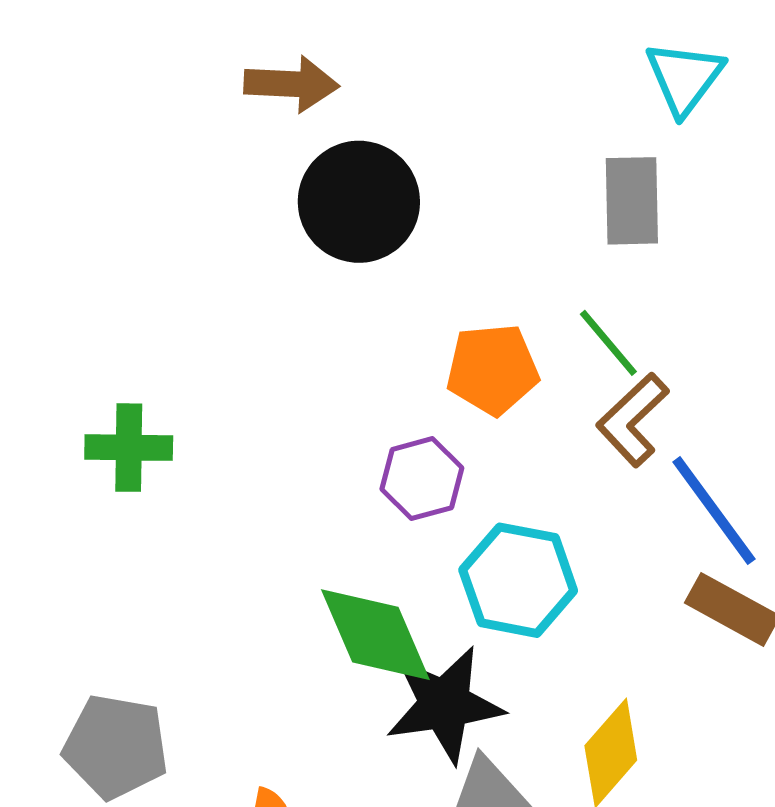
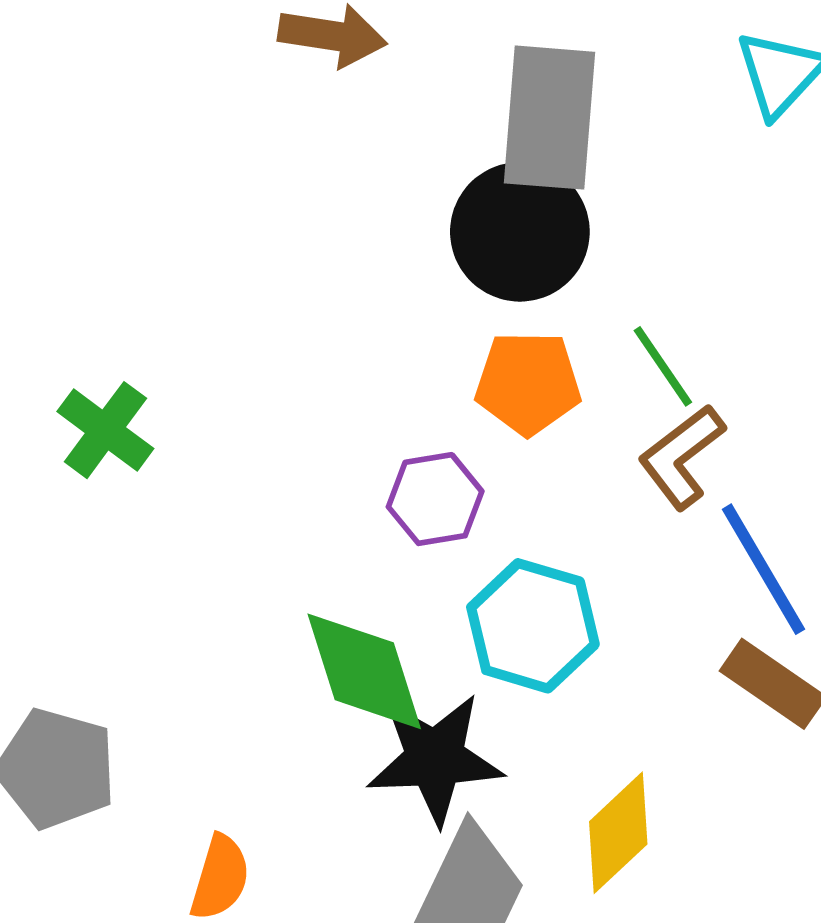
gray rectangle: (632, 201) -> (549, 118), moved, size x1.4
black circle: (359, 202) -> (520, 232), moved
green cross: (129, 448) -> (105, 430), turned 30

